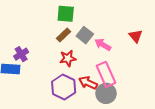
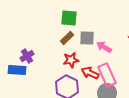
gray square: (85, 35) -> (87, 38), turned -35
red arrow: (88, 83) -> (90, 73), moved

